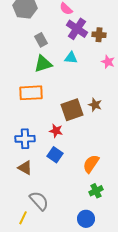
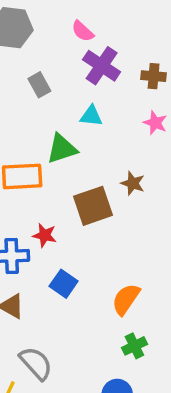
brown cross: (99, 35) -> (154, 76), moved
green triangle: (43, 64) -> (62, 149), moved
brown star: (95, 105) -> (133, 183), moved
red star: (56, 131) -> (45, 235), moved

